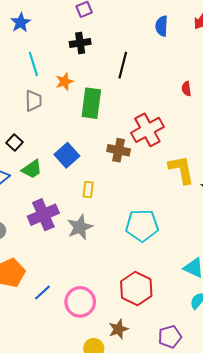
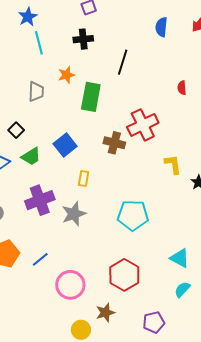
cyan line: (33, 64) -> (39, 43), moved
yellow L-shape: (181, 170) -> (173, 164), size x0.7
blue line: (42, 293) -> (40, 259), moved

